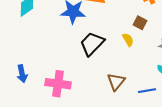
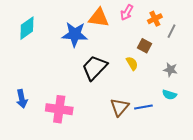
blue line: (147, 91) -> (143, 107), moved

